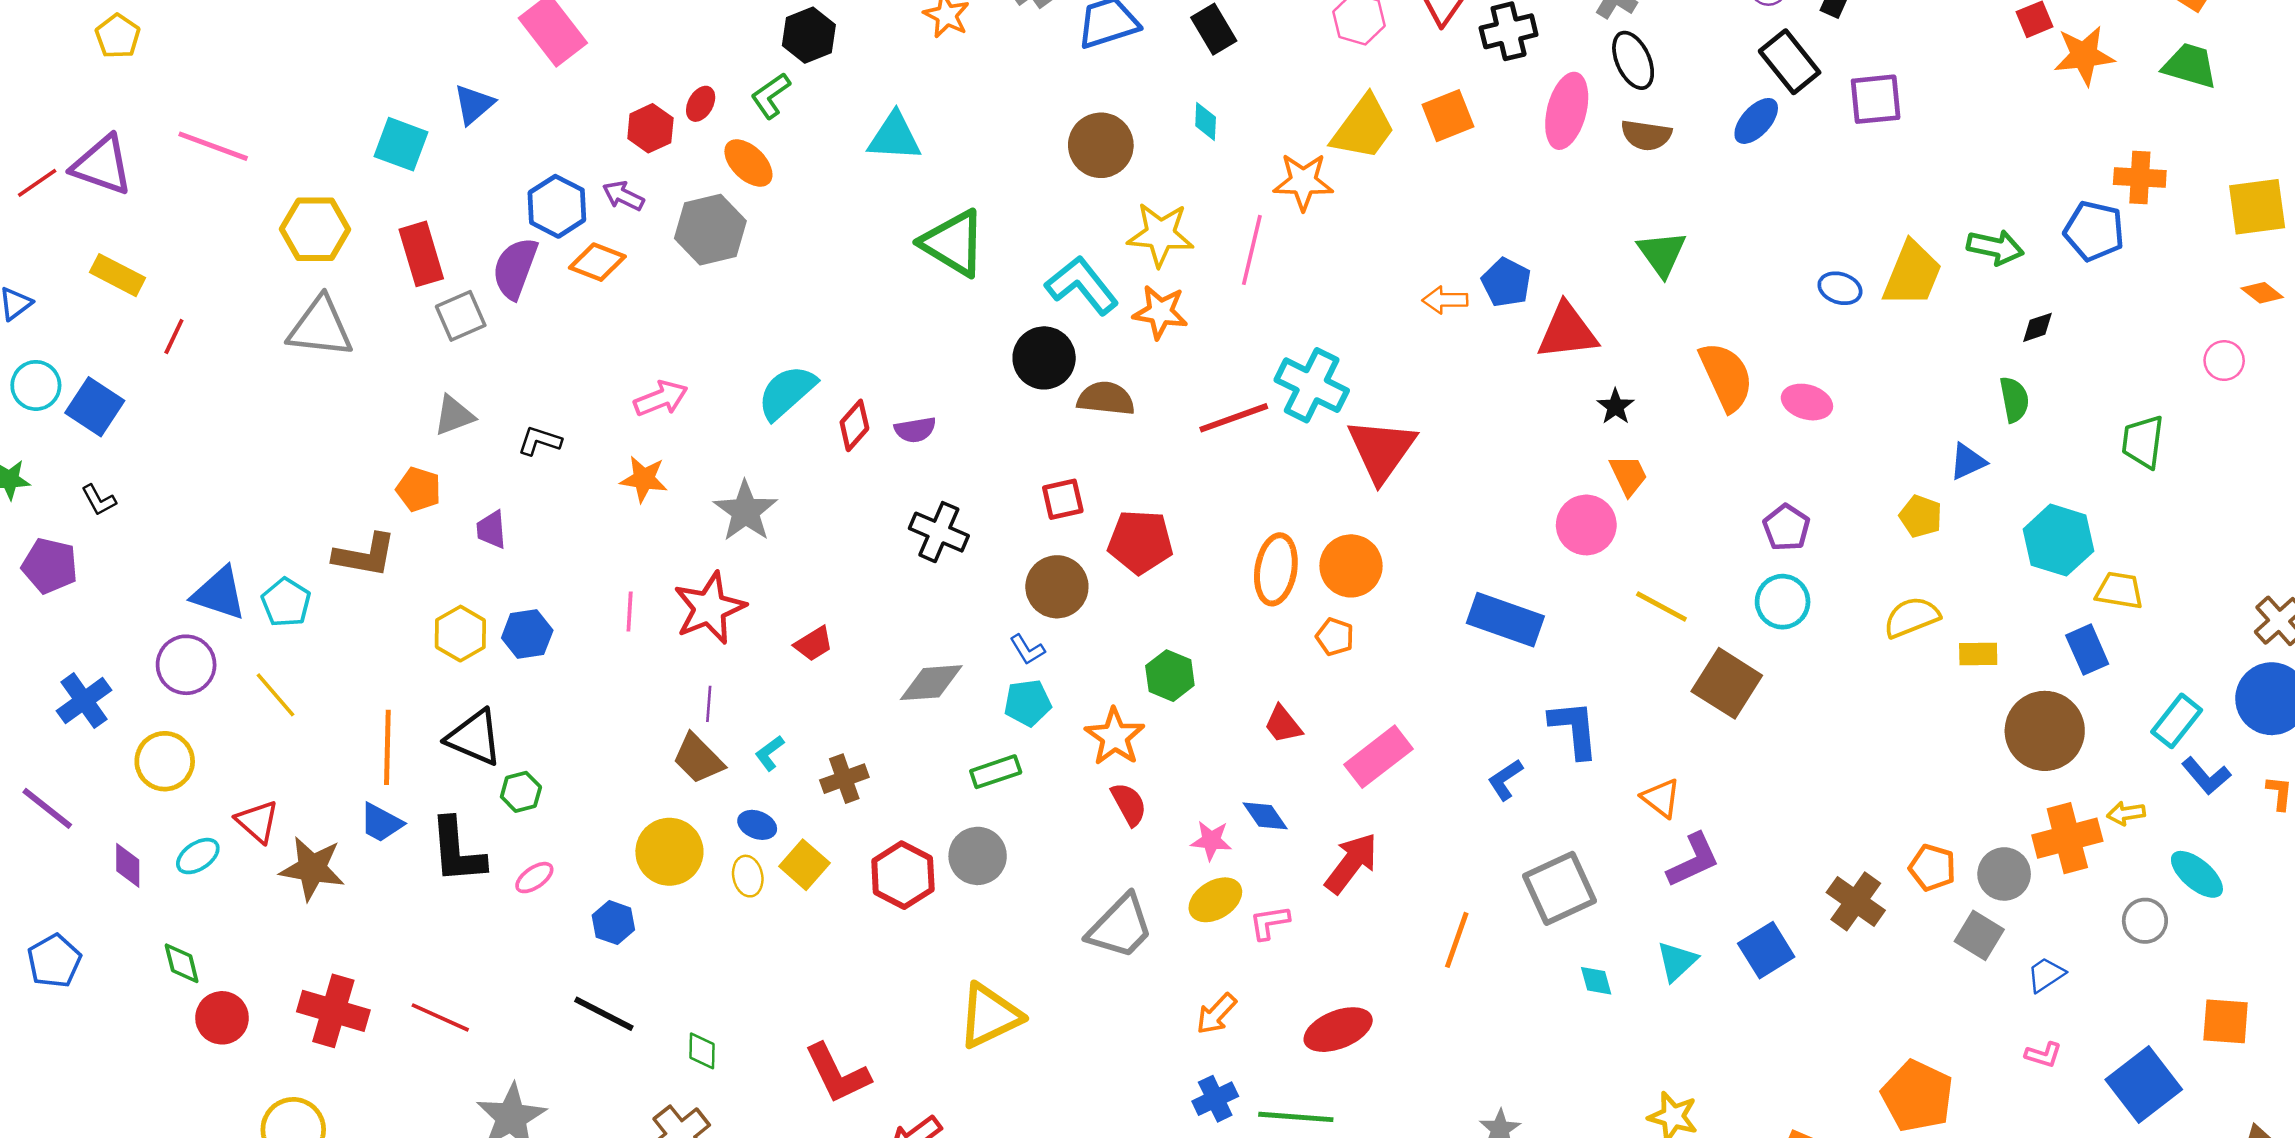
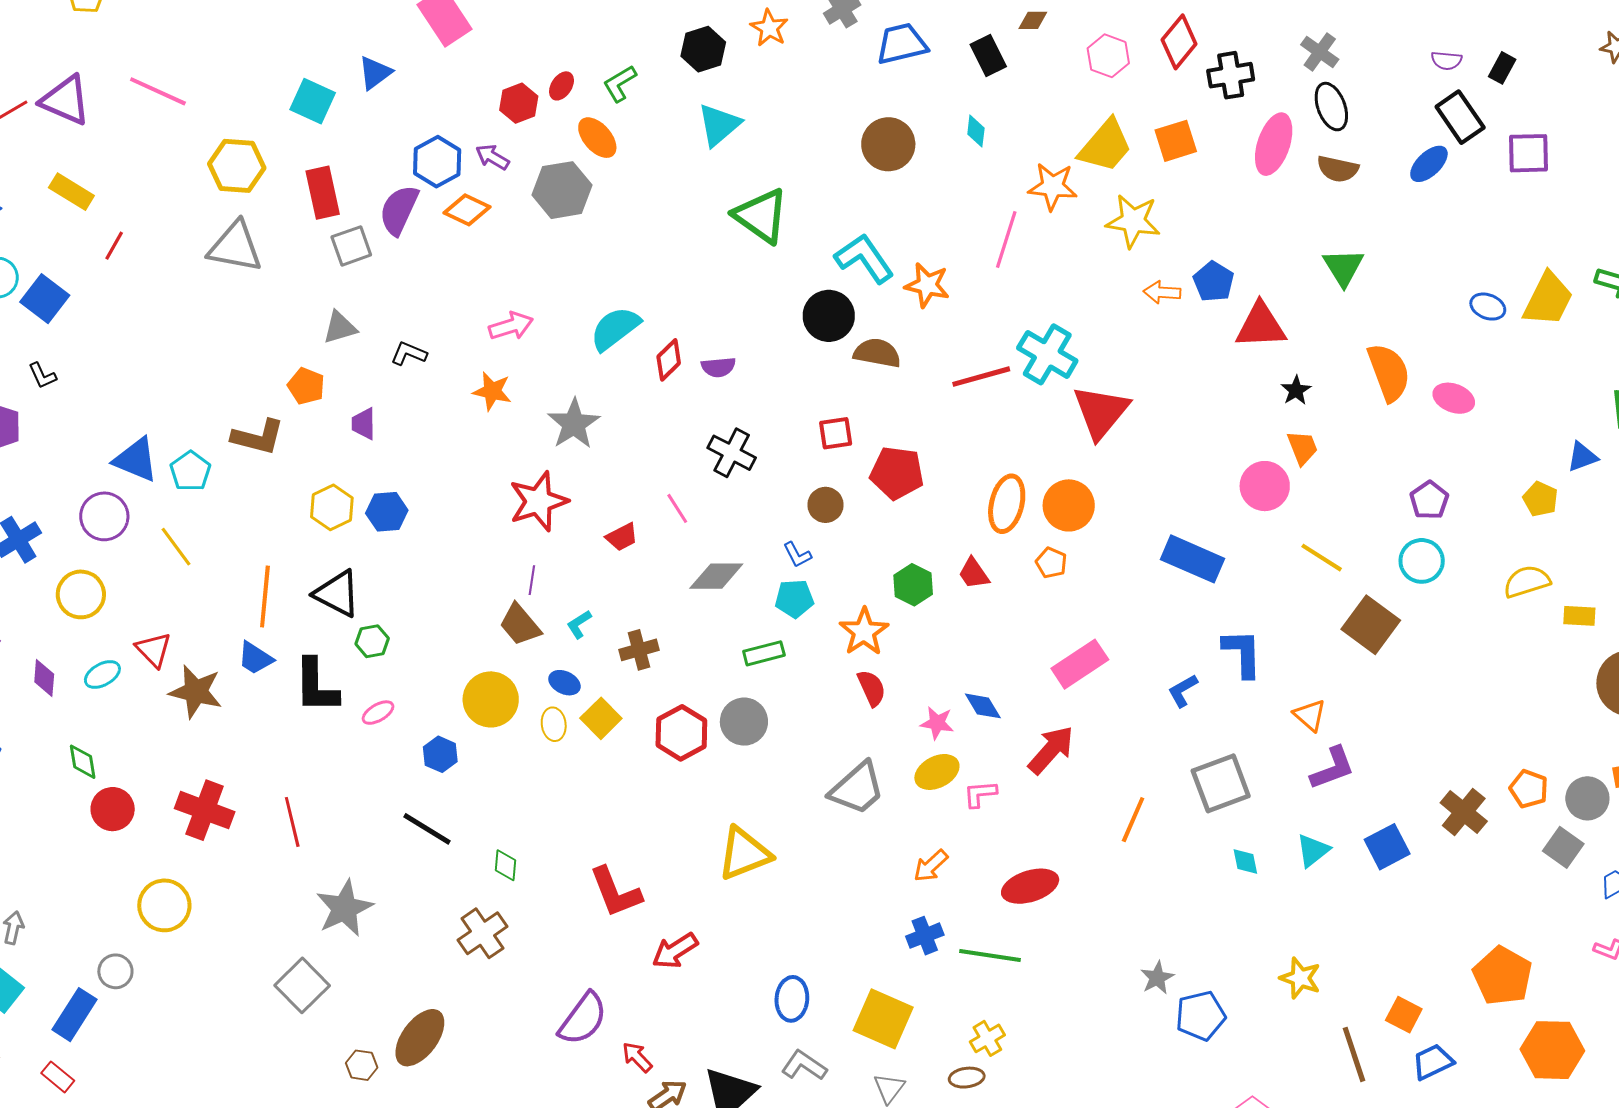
black hexagon: (809, 35) -> (703, 49), moved
cyan triangle: (894, 137) -> (719, 125), turned -48
yellow star: (1160, 234) -> (1133, 221), moved
brown circle: (1057, 587) -> (825, 505), size x0.7
pink line: (630, 612) -> (677, 508), moved, turned -40
red trapezoid: (1283, 724) -> (974, 573), moved
red line: (440, 1017) -> (292, 822), turned 48

